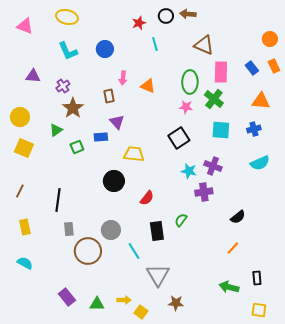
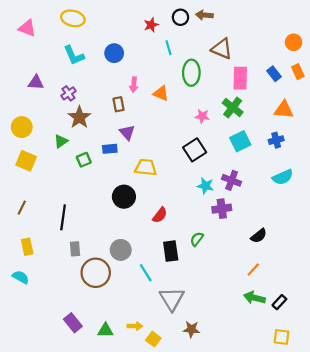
green ellipse: (190, 82) -> (191, 73), moved
cyan square: (221, 130) -> (240, 141), turned -30
cyan semicircle: (25, 263) -> (21, 277), moved
black rectangle: (257, 278) -> (279, 302), turned 48
green arrow: (229, 287) -> (254, 298), moved

